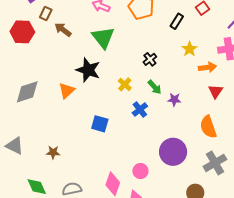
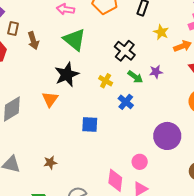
brown arrow: (63, 30) -> (33, 41), turned -132
black cross: (150, 59) -> (125, 51), size x1.5
black star: (88, 70) -> (67, 74), turned -30
purple star: (174, 100) -> (156, 72), moved

